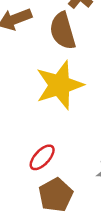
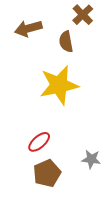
brown semicircle: (63, 31) -> (66, 42), size x0.7

